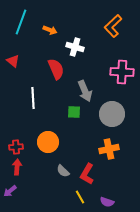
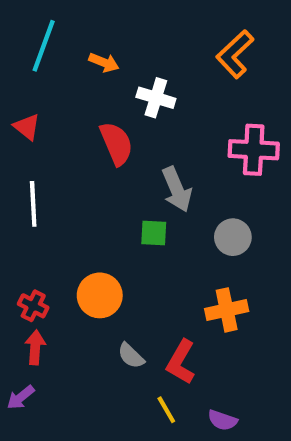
white line: (33, 98) -> (33, 204), moved
gray circle: (112, 114) -> (233, 237), size x0.7
red cross: (16, 147) -> (33, 306), turned 32

